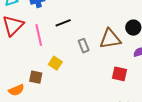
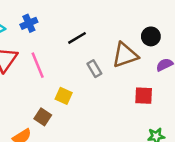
black line: (63, 23) -> (77, 38), moved
brown square: (36, 77) -> (43, 117), turned 32

